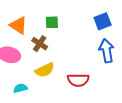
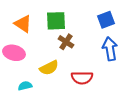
green square: (52, 22) -> (56, 21), size x1.5
brown cross: (40, 44) -> (66, 42), moved

